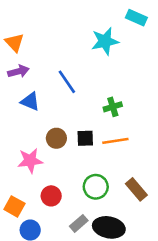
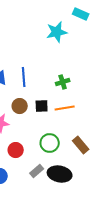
blue line: (67, 82) -> (24, 77), moved, turned 30

